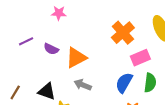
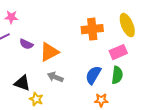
pink star: (59, 13) -> (11, 17), moved
orange cross: (123, 33) -> (92, 29), turned 35
pink rectangle: (140, 58) -> (118, 52), moved

